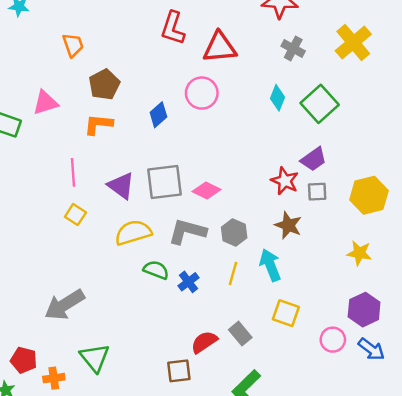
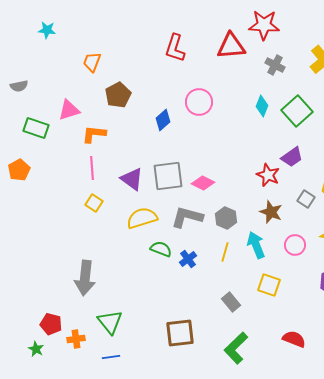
orange trapezoid: (73, 45) -> (92, 62), turned -140
red triangle: (220, 47) -> (231, 46), moved
orange L-shape: (98, 124) -> (94, 134), moved
gray square: (317, 192) -> (306, 199), moved, turned 36
gray arrow: (65, 305) -> (85, 278), turned -52
pink circle: (333, 340) -> (295, 245), moved
red semicircle: (204, 342) -> (294, 339), moved, turned 55
brown square: (179, 371) -> (180, 333), size x1.4

